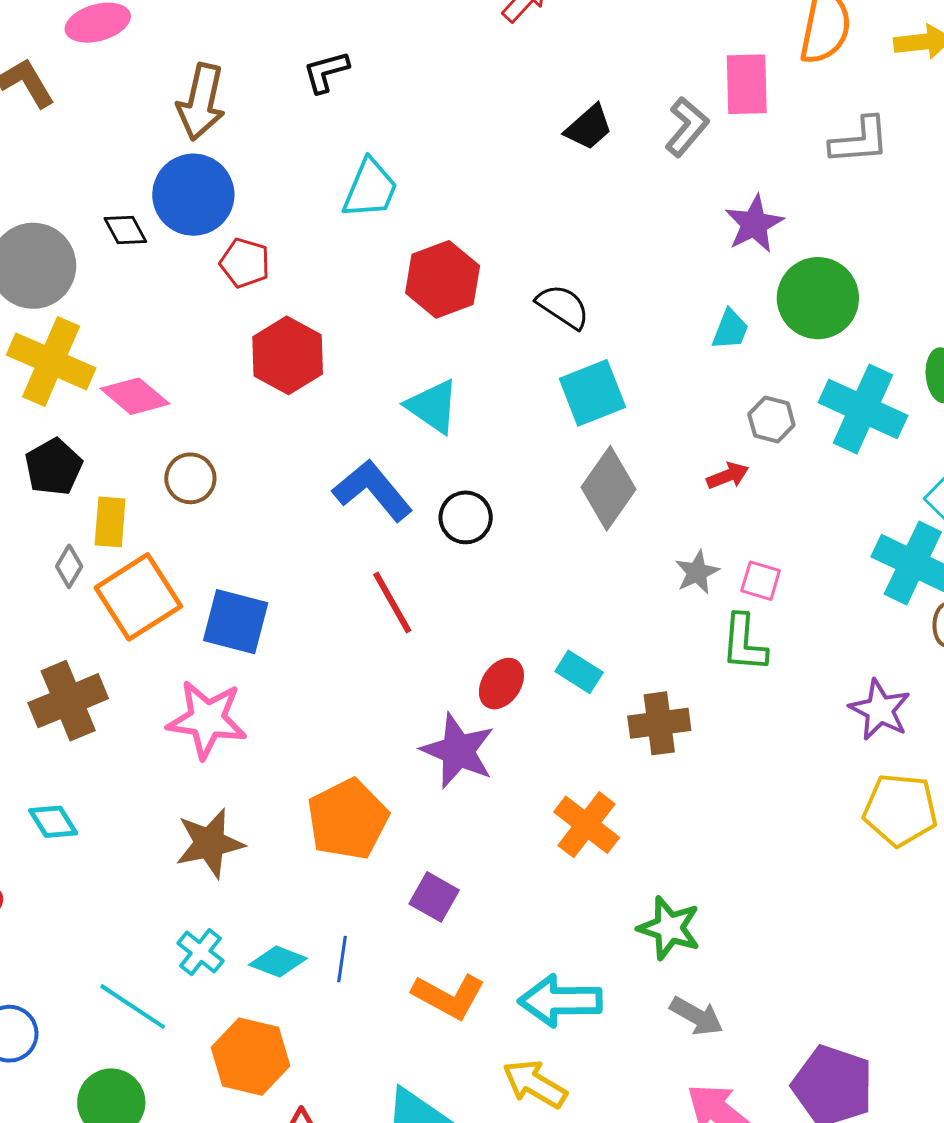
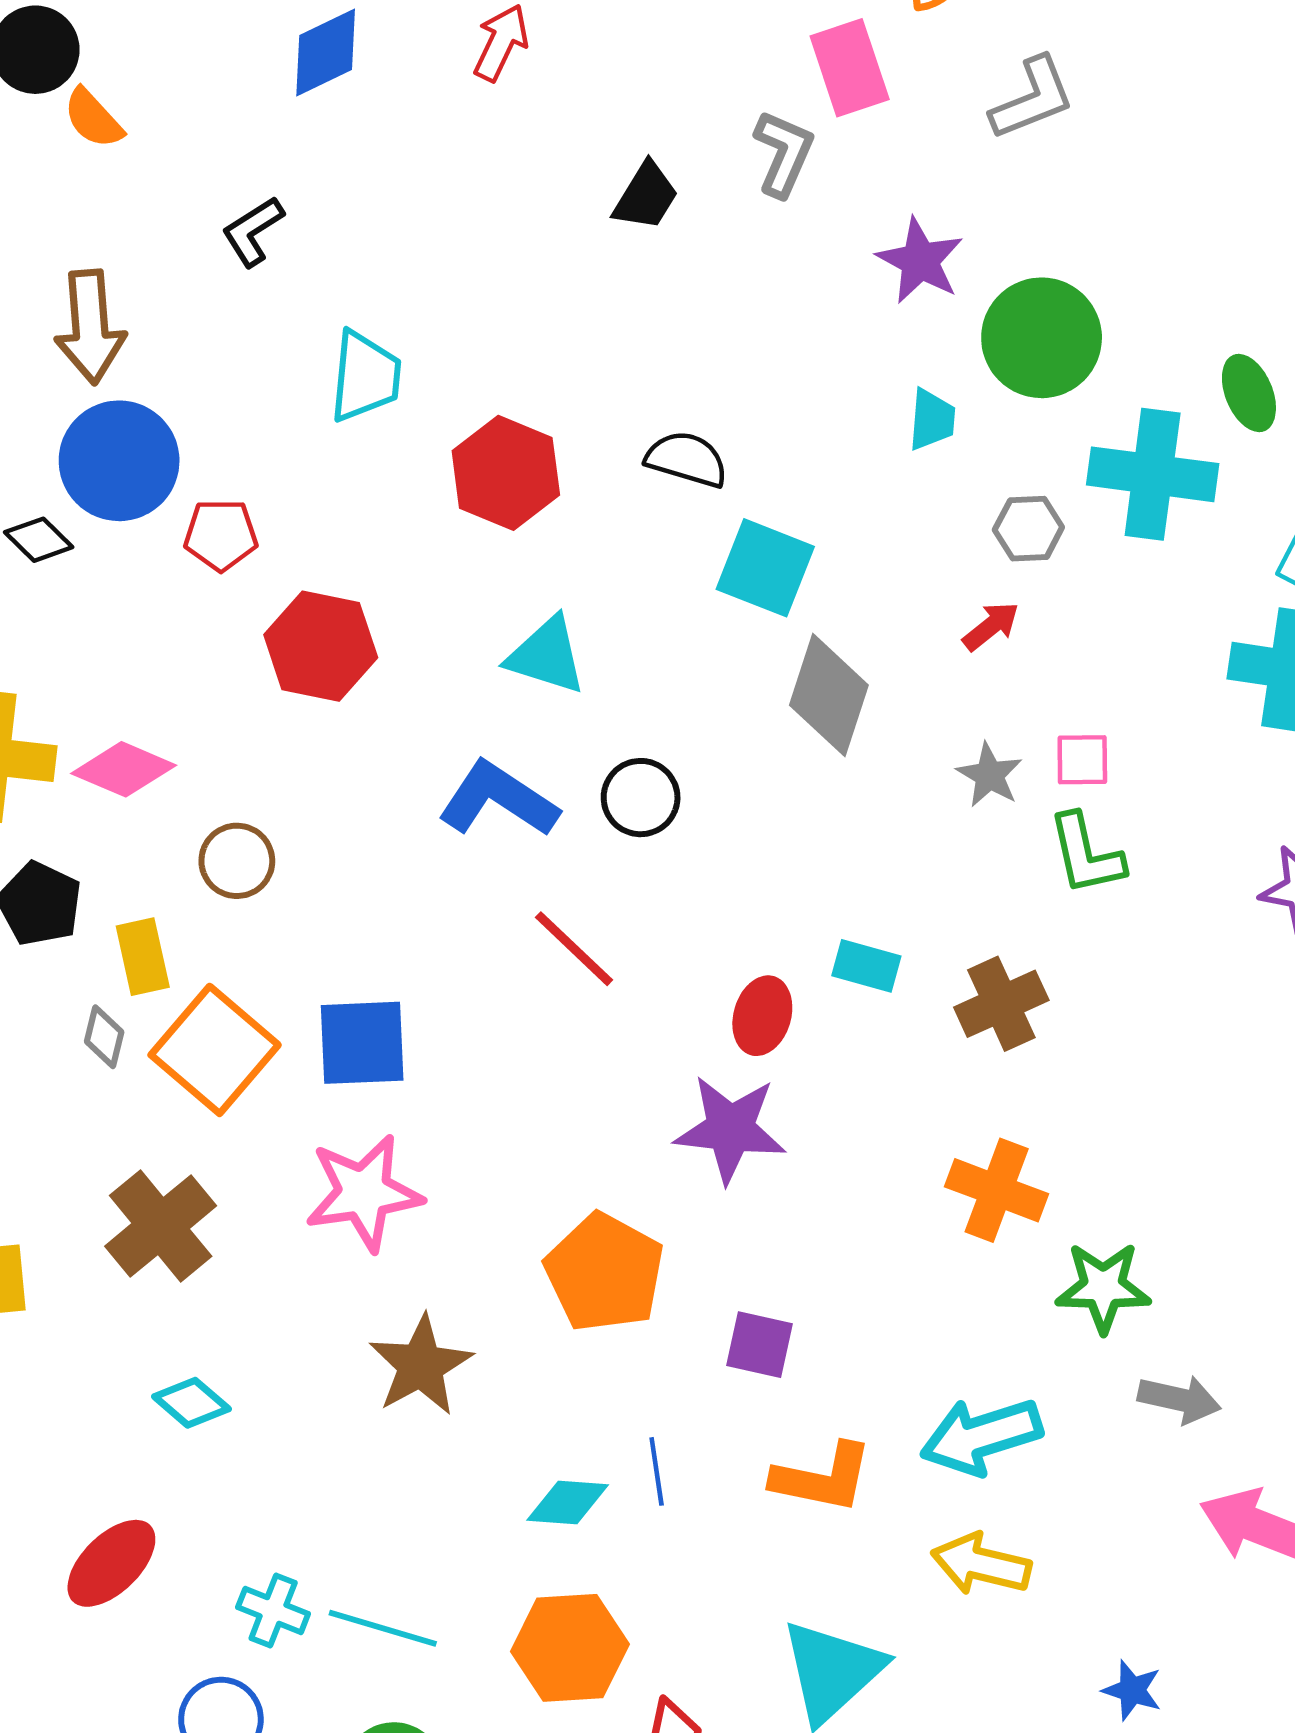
cyan square: (592, 393) -> (765, 568), turned -30
orange cross: (587, 825) -> (997, 1190), moved
cyan cross: (200, 952) -> (273, 1610), moved

